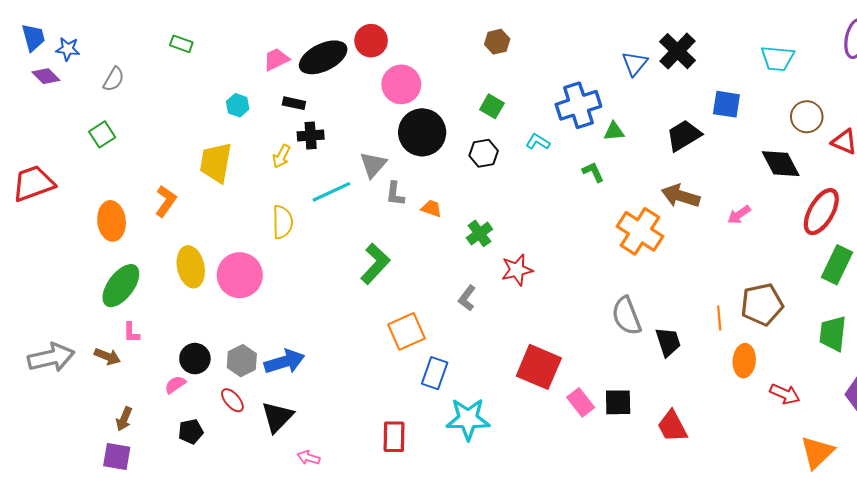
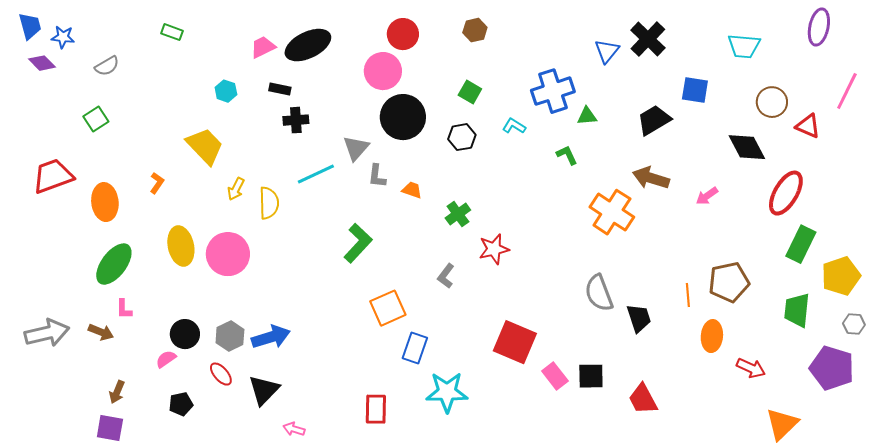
red circle: (371, 41) -> (403, 34), moved
gray semicircle: (114, 79) -> (107, 66), turned 30
yellow arrow: (281, 156) -> (236, 189), moved
yellow trapezoid: (216, 163) -> (205, 146), turned 126
red trapezoid: (33, 183) -> (53, 176), moved
orange L-shape: (166, 201) -> (157, 183), size x0.7

